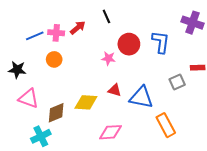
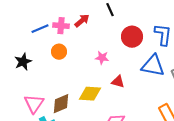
pink star: (108, 58) -> (102, 58), moved
black star: (17, 70) -> (23, 62), turned -30
blue triangle: (141, 97) -> (153, 66), moved
pink triangle: (29, 98) -> (34, 104), moved, turned 45

